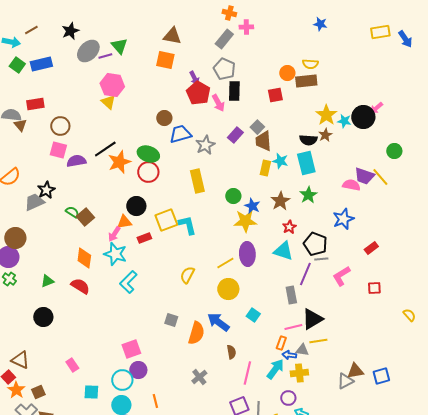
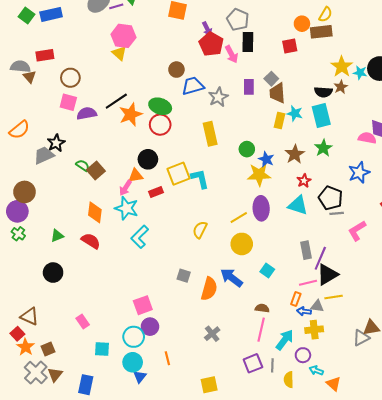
yellow semicircle: (310, 64) -> (325, 14), turned -63
purple rectangle: (235, 135) -> (249, 87), turned -42
purple line: (305, 274) -> (320, 258), moved
brown semicircle: (231, 352) -> (262, 308), moved, turned -72
cyan arrow: (275, 369) -> (285, 340), moved

